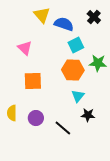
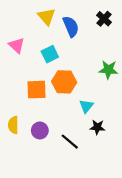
blue semicircle: (64, 24) -> (71, 26), turned 48
cyan square: (76, 45) -> (50, 54), moved
pink triangle: (25, 48) -> (17, 45), moved
orange hexagon: (73, 70) -> (64, 82), moved

